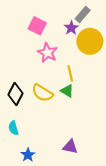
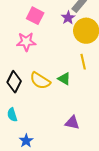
pink star: (48, 53) -> (26, 42), moved, turned -30
yellow line: (70, 73) -> (83, 62), moved
purple triangle: (70, 147) -> (72, 123), moved

